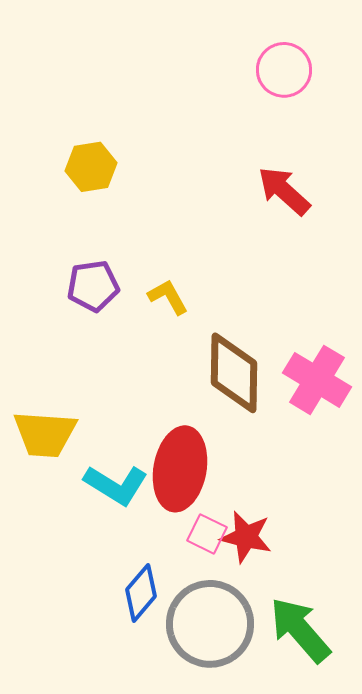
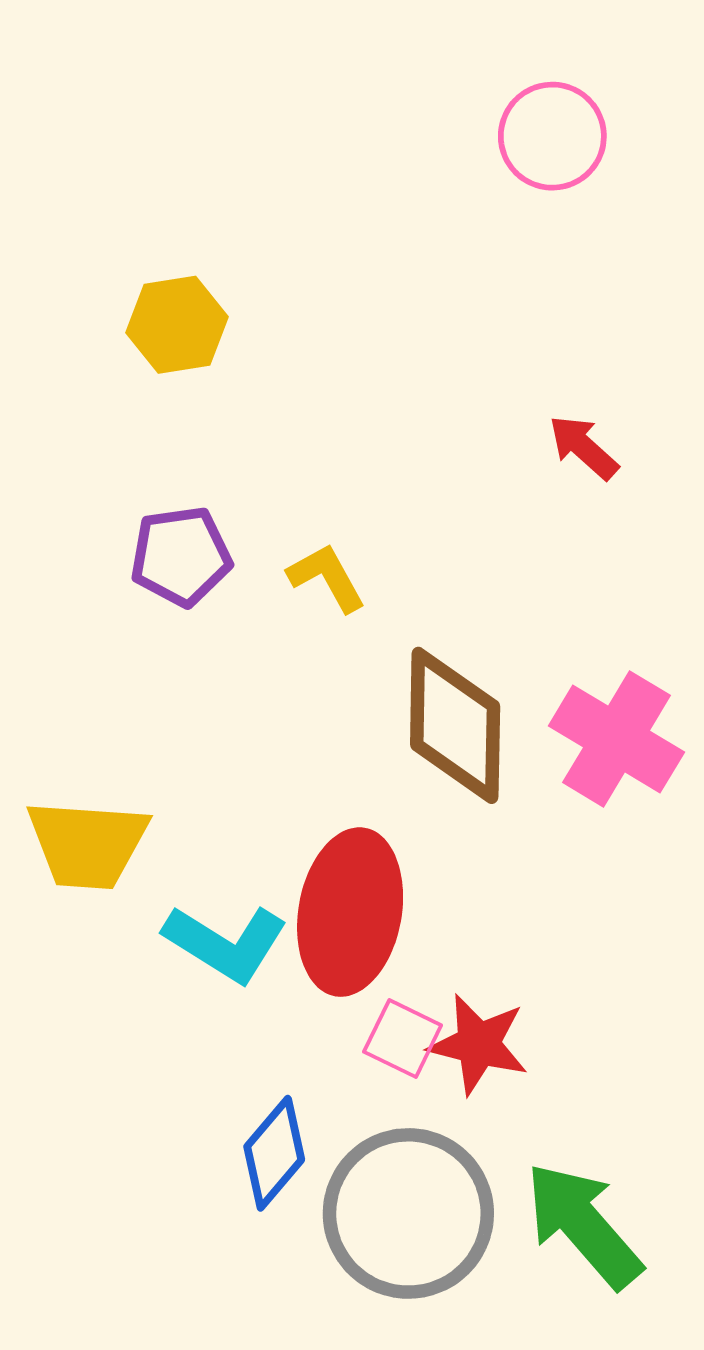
red arrow: (284, 191) -> (583, 447), moved, size x0.7

